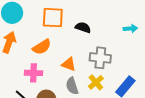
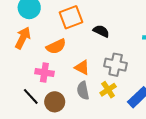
orange square: (53, 18) -> (71, 17), turned -30

